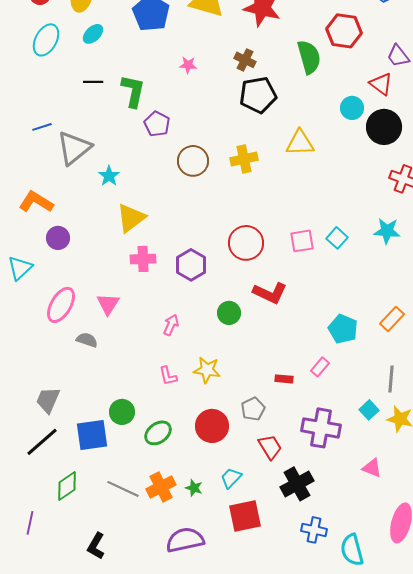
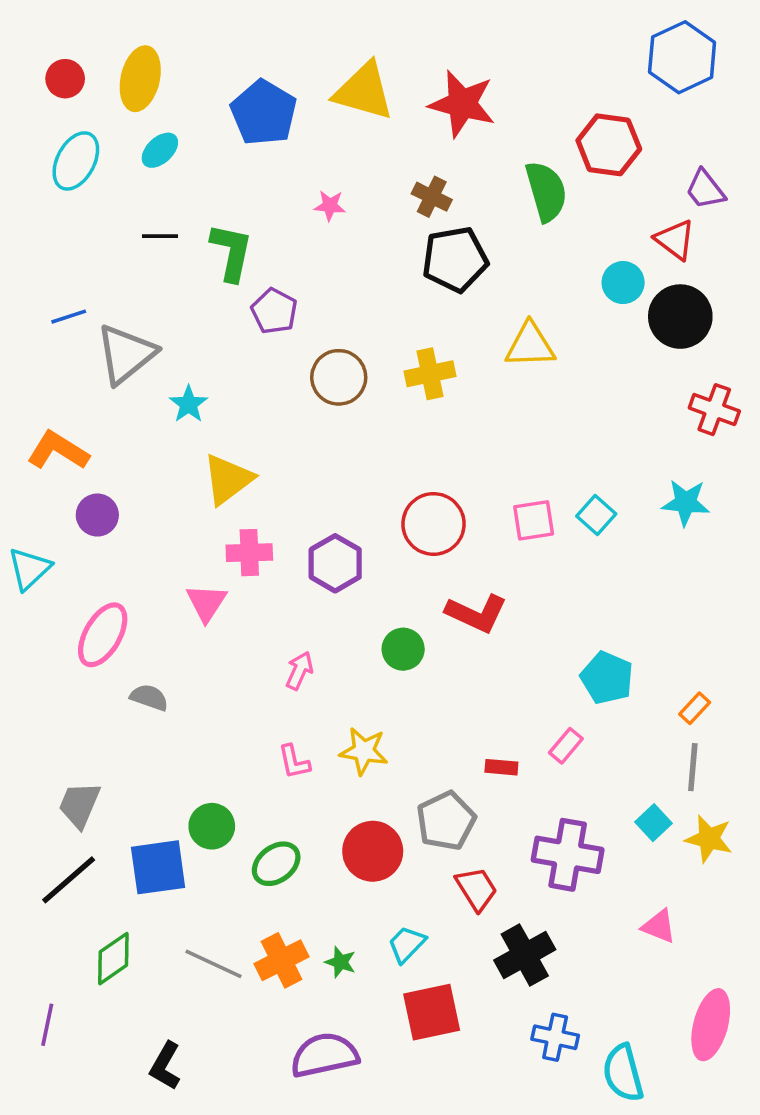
pink triangle: (108, 304) -> (206, 603), moved
orange rectangle: (392, 319) -> (695, 708), moved, size x0.7
gray pentagon: (253, 409) -> (446, 821), size x1.4

